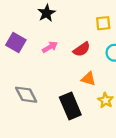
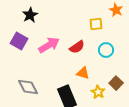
black star: (47, 13) -> (30, 15), moved
pink arrow: (50, 47) -> (49, 45), size x1.5

